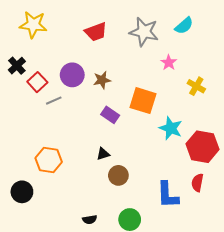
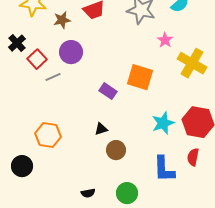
brown star: (102, 80) -> (62, 20), moved
yellow cross: (196, 86) -> (192, 63), size x1.6
cyan star: (171, 128) -> (163, 123), moved, turned 30

